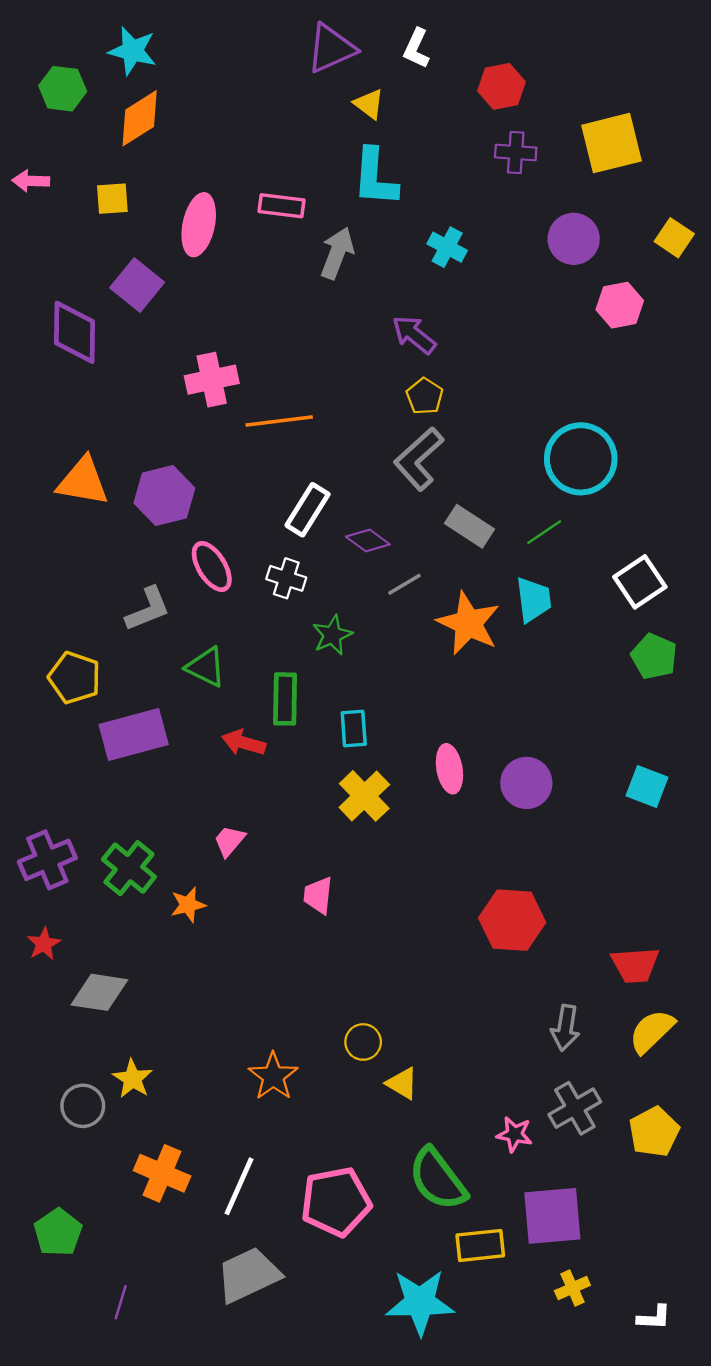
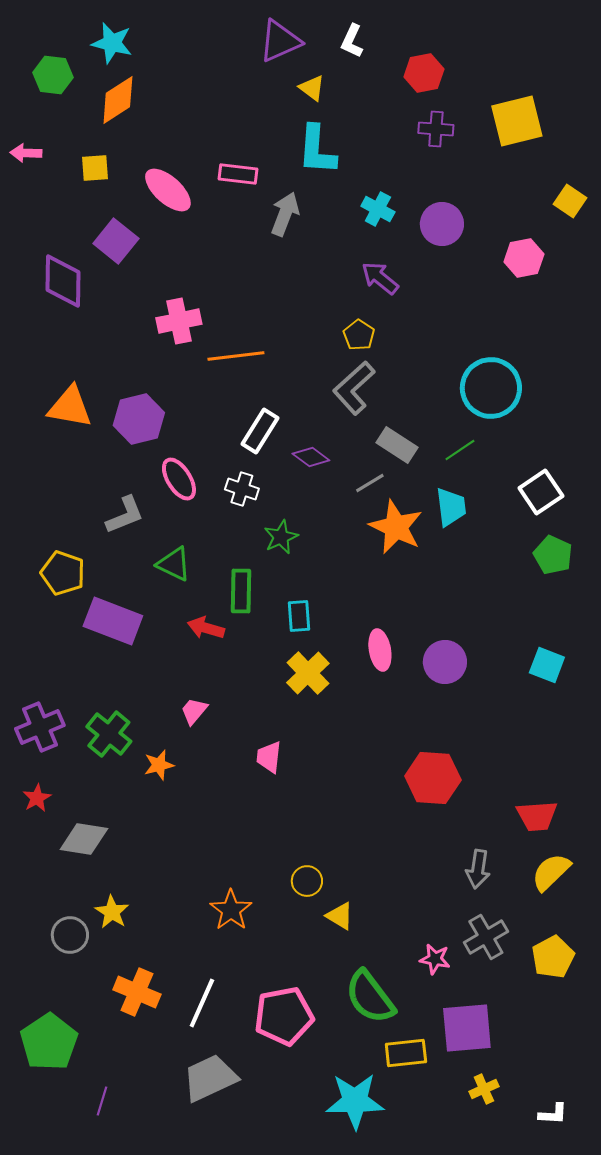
pink ellipse: (199, 225) -> (168, 190), turned -60
purple circle: (574, 239) -> (442, 224), moved
purple arrow: (414, 335) -> (380, 278), moved
gray line: (405, 584) -> (370, 483), moved
purple rectangle: (134, 734) -> (113, 621), turned 36
green pentagon: (58, 1232) -> (49, 1042), size x1.4

